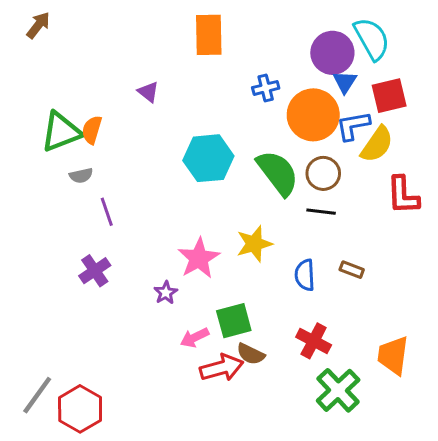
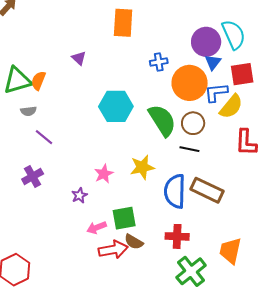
purple line: (107, 212) -> (44, 137), turned -36
pink star: (199, 258) -> (104, 174), size x0.7
brown rectangle: (352, 270) -> (207, 190), size x2.0
blue semicircle: (305, 275) -> (175, 191), size x1.6
red cross: (314, 341) -> (177, 236), turned -30

